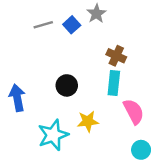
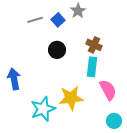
black circle: (67, 85) -> (57, 50), moved
yellow star: (88, 121) -> (71, 98), size x1.4

